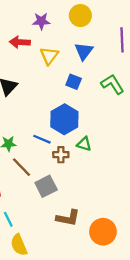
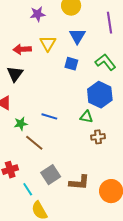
red arrow: (20, 42) -> (22, 49), moved
blue hexagon: (64, 119) -> (100, 95), moved
brown cross: (61, 155) -> (98, 137), moved
gray square: (46, 186) -> (51, 175), moved

